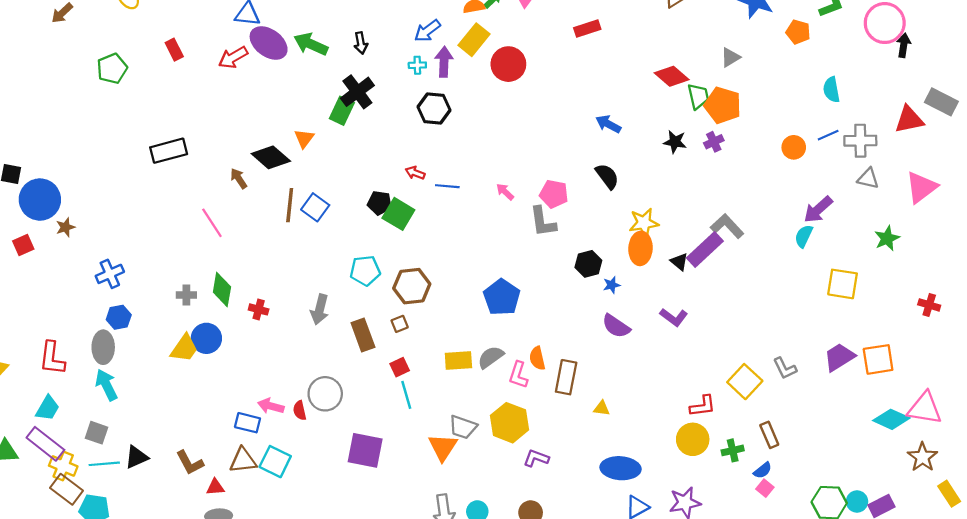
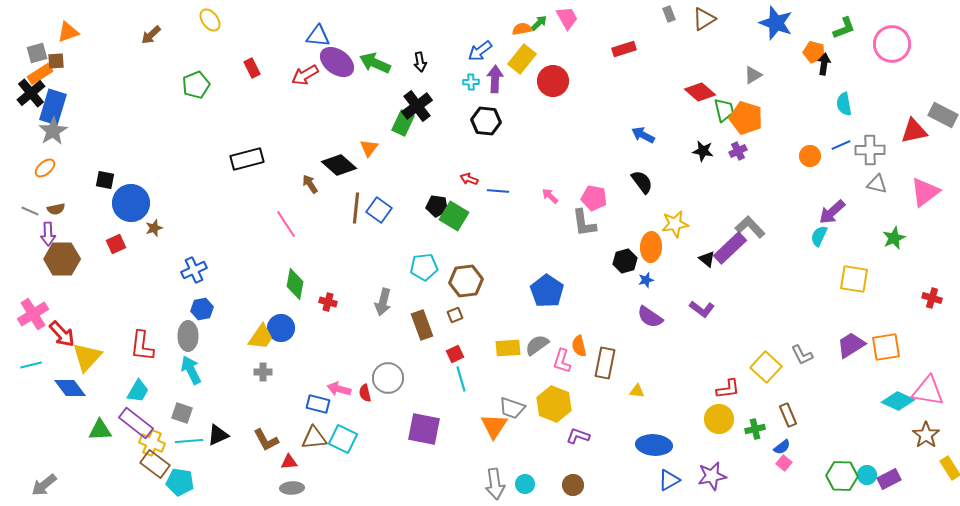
black arrow: (904, 45) -> (824, 64), moved
orange ellipse: (640, 248) -> (651, 247), moved
gray cross: (186, 295) -> (263, 372), moved

